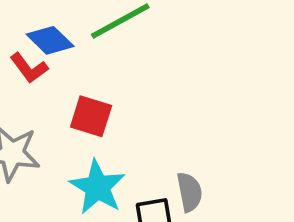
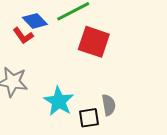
red square: (91, 116) -> (94, 42), moved, size x1.4

